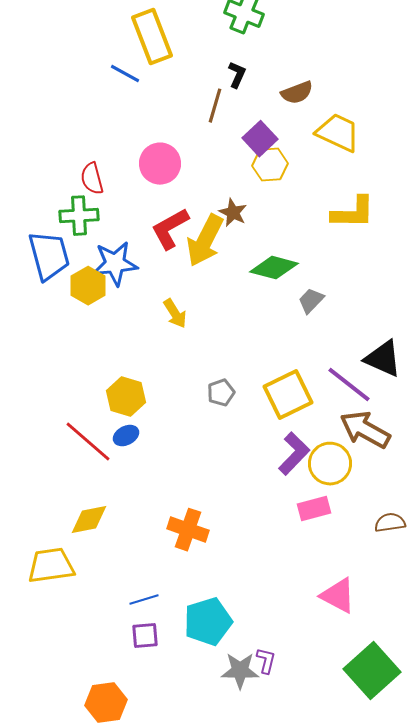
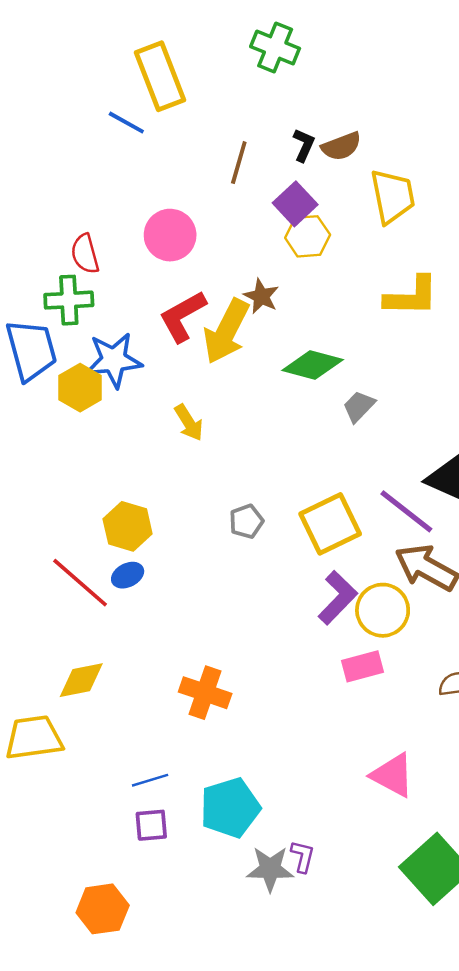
black L-shape: (237, 75) -> (304, 145), moved
yellow trapezoid: (338, 133) -> (393, 196), turned 54

